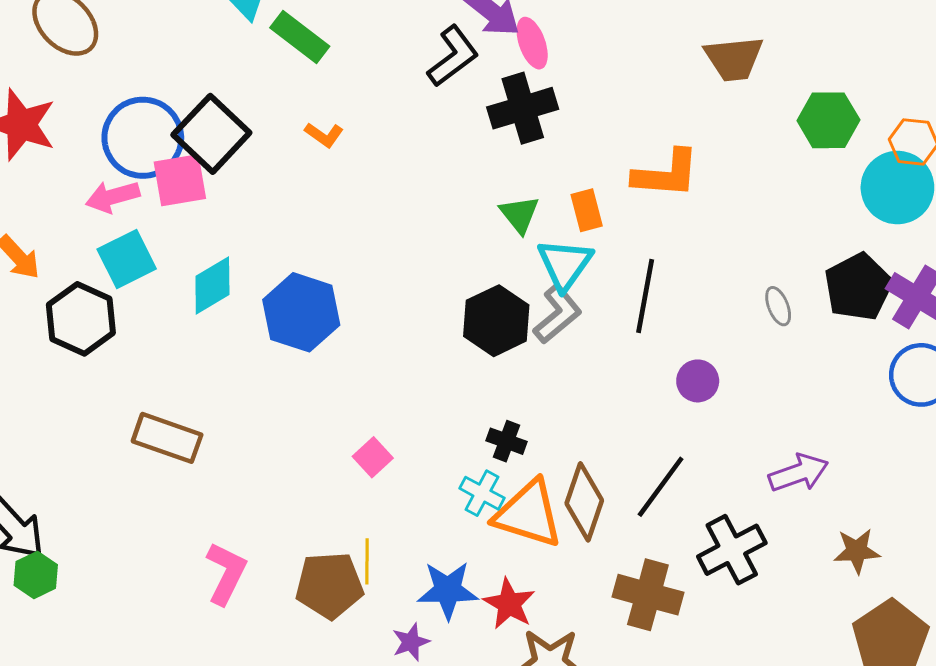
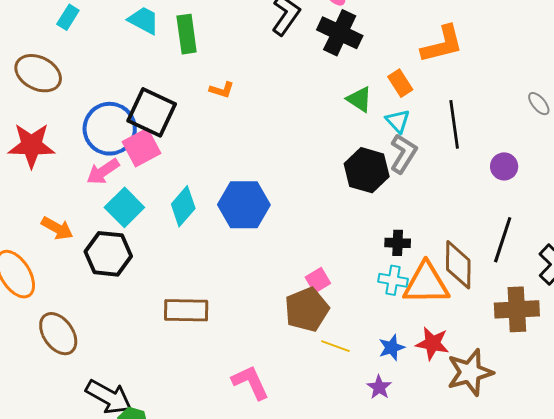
green rectangle: (300, 37) -> (187, 34), turned 63
black cross: (523, 108) -> (340, 33), turned -30
cyan triangle: (565, 264) -> (398, 121), size x0.7
pink square: (373, 457) -> (318, 280), turned 30
yellow line: (367, 561) -> (335, 346), turned -52
pink L-shape: (226, 573) -> (250, 382), turned -33
brown pentagon: (329, 585) -> (307, 310), moved
blue star: (448, 590) -> (392, 348), size x0.7

